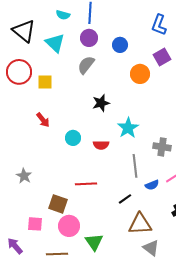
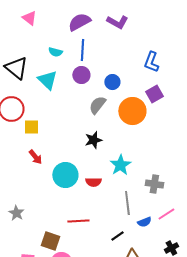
gray semicircle: (86, 65) -> (97, 105), moved
orange circle: (140, 74) -> (132, 111), size x1.4
yellow square: (45, 82) -> (31, 127), moved
cyan circle: (73, 138) -> (65, 175), size x1.6

